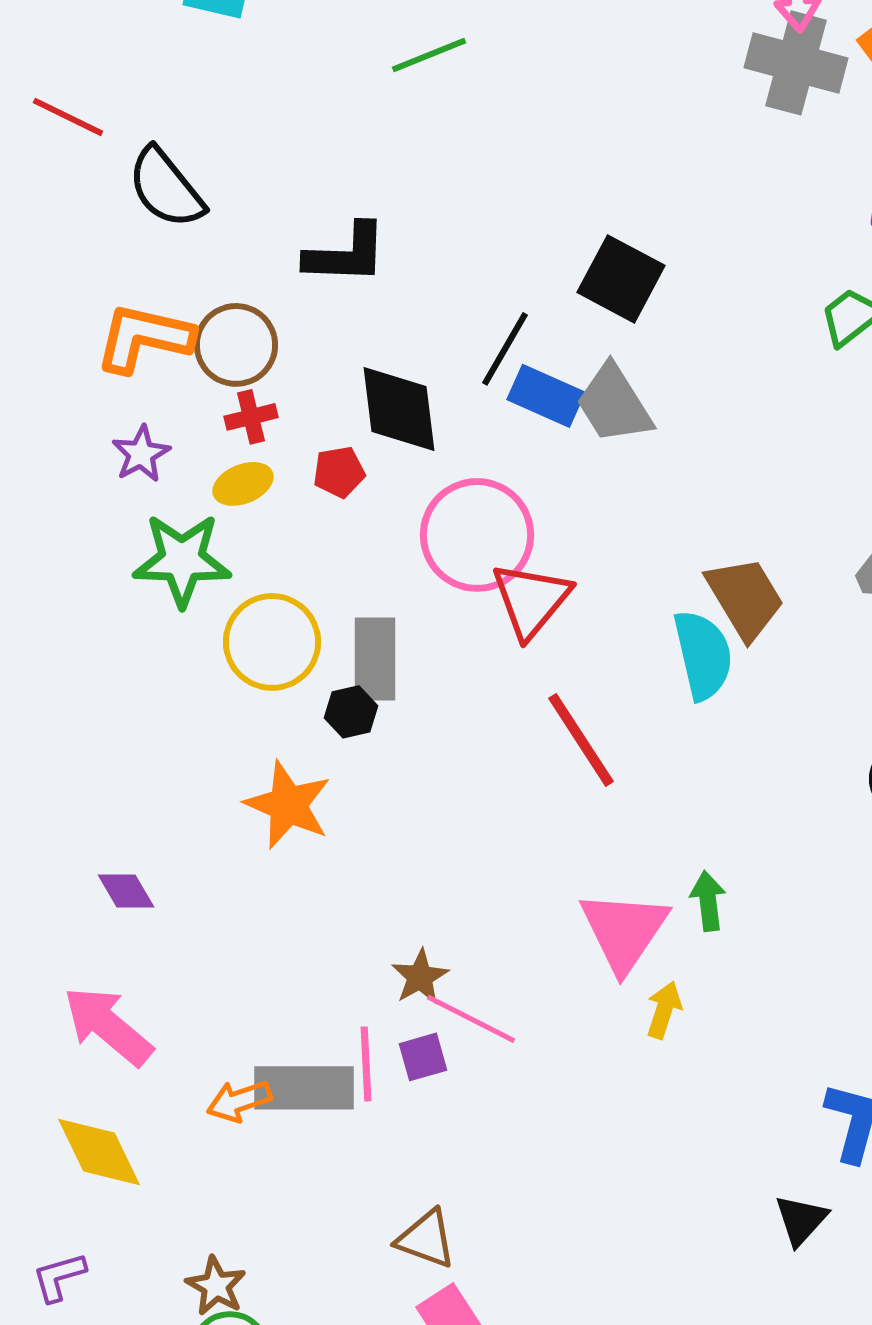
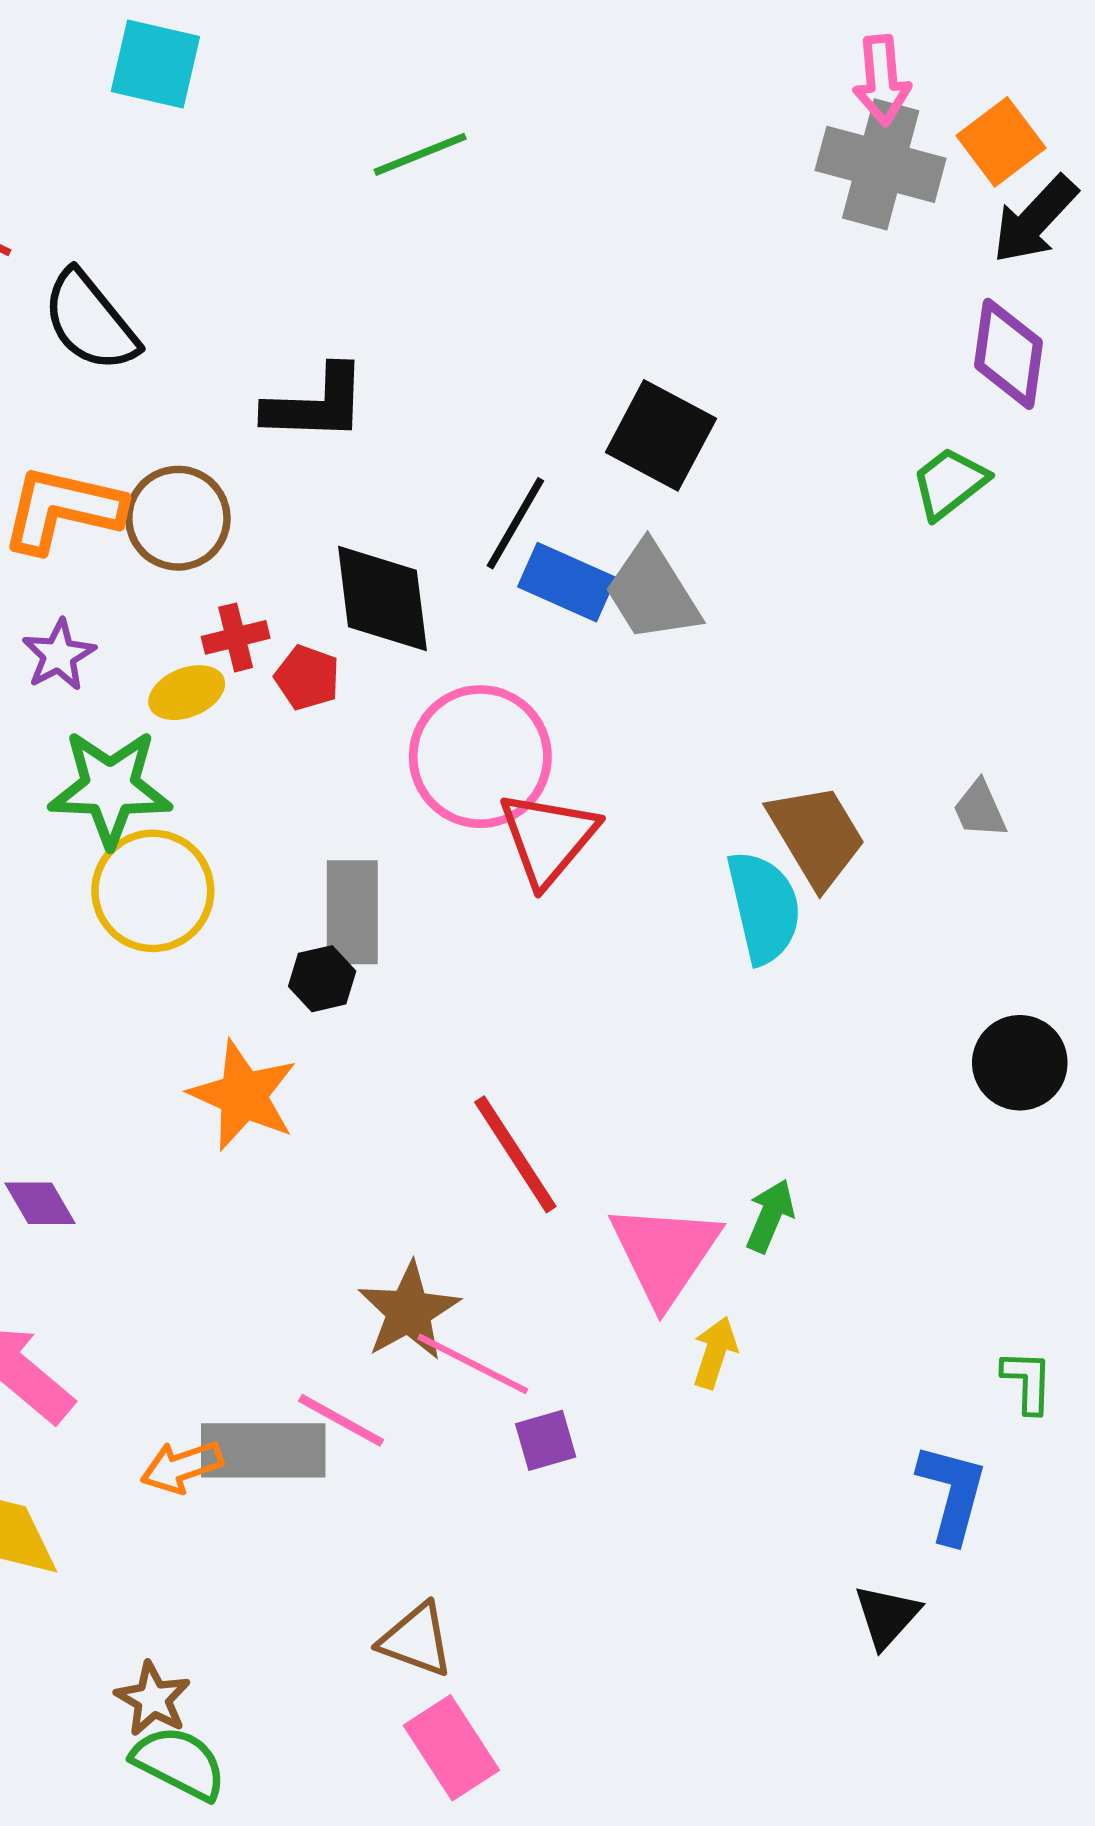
red cross: (251, 417) -> (236, 637), moved
red pentagon: (339, 472) -> (307, 678), turned 30
yellow circle: (272, 642) -> (153, 891), moved
red line: (581, 740) -> (515, 1154), moved
green arrow: (708, 901) -> (770, 1216), turned 30
brown star: (420, 977) -> (409, 1311), size x1.4
purple square: (423, 1057) -> (546, 1440), moved
pink line: (366, 1064) -> (341, 1420), turned -58

